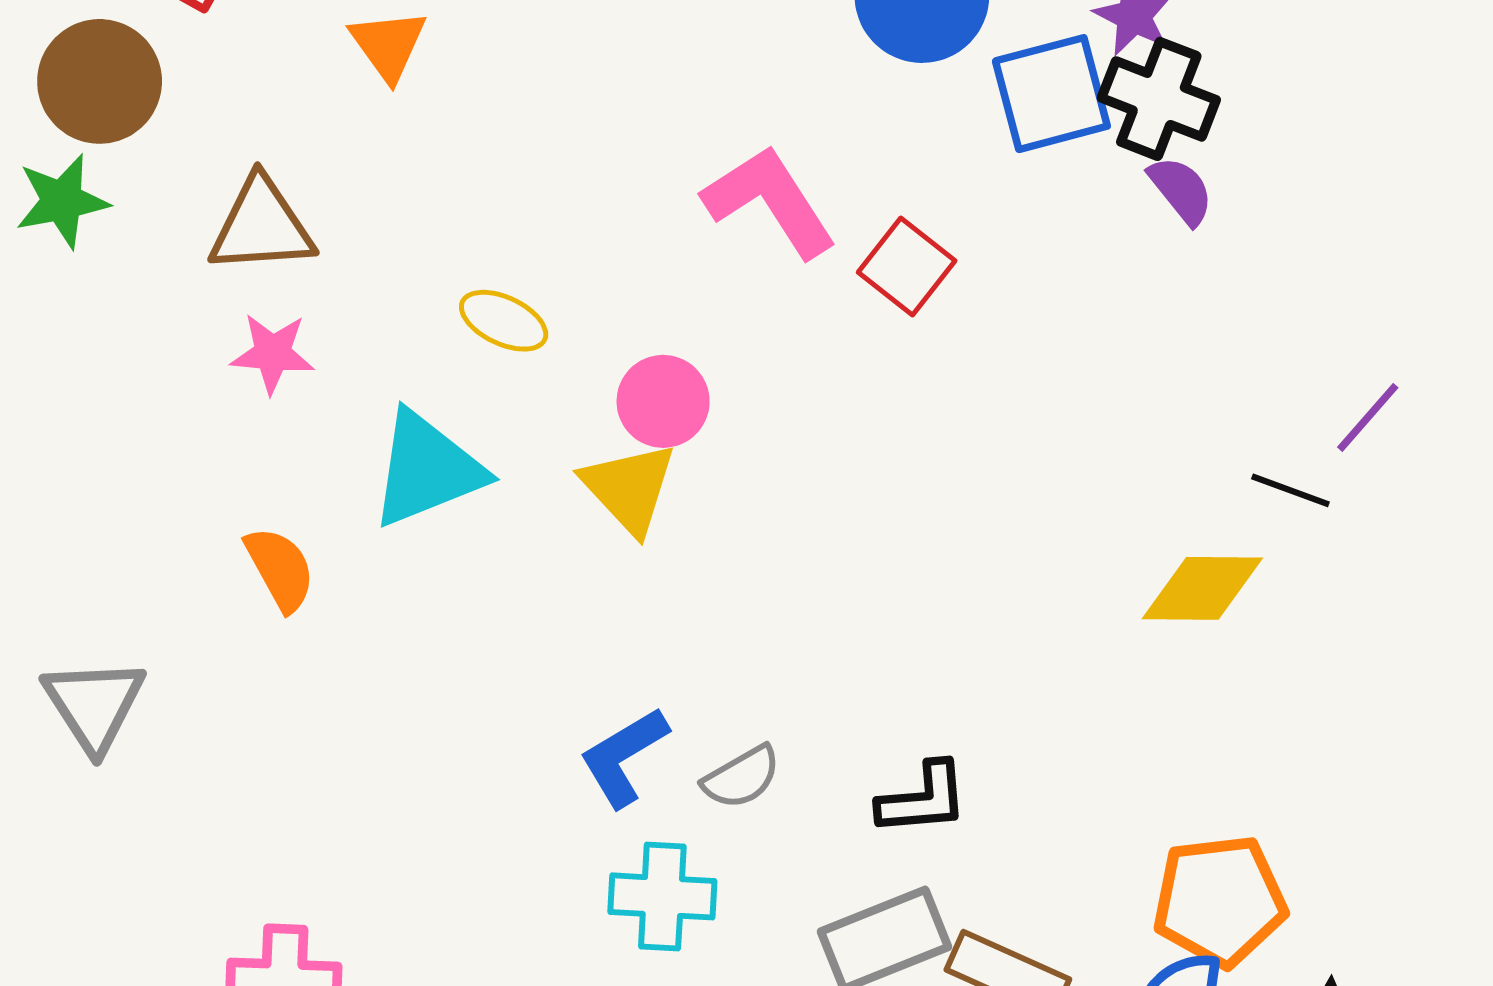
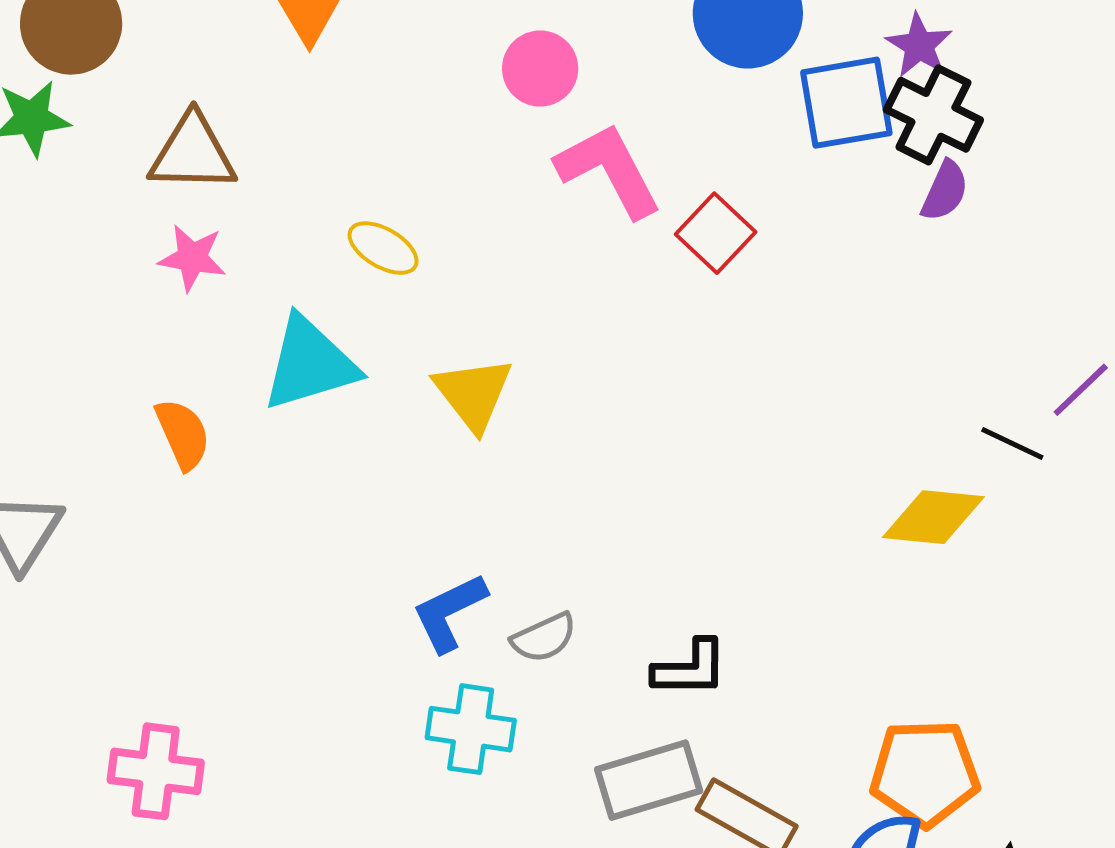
purple semicircle: (1181, 190) -> (945, 191), turned 58
pink circle: (663, 401) -> (540, 69), moved

